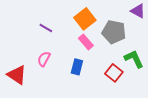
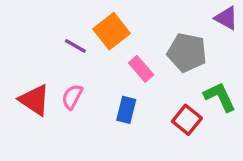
orange square: (85, 19) -> (112, 31), moved
red triangle: (17, 75) -> (34, 100), moved

